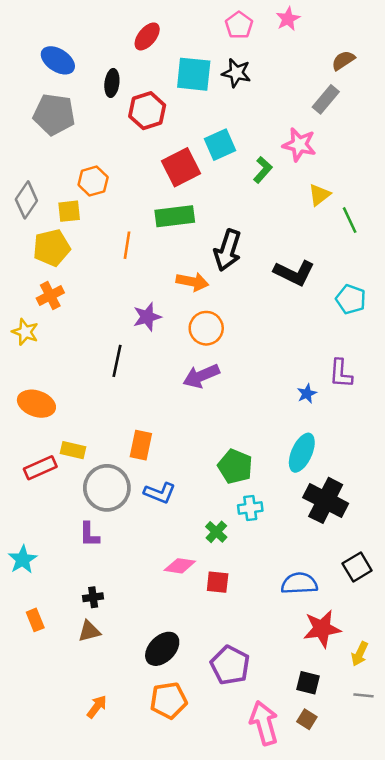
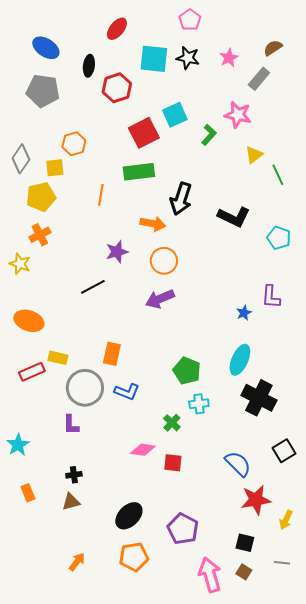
pink star: (288, 19) -> (229, 58), moved
black line: (117, 361) -> (93, 287), turned 50
blue semicircle: (299, 583) -> (238, 464), turned 48
gray line: (363, 695) -> (282, 563), moved

